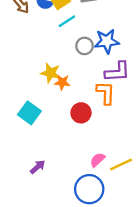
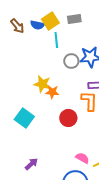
cyan line: (67, 21) -> (56, 40), turned -63
pink semicircle: (97, 160) -> (82, 158), turned 72

